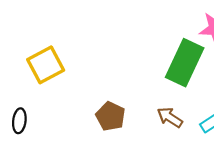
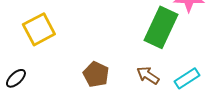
black ellipse: (19, 121) -> (16, 78), turned 40

